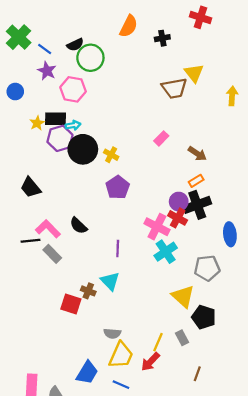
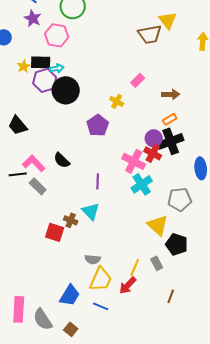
brown arrow: (197, 154) -> (171, 94), turned -36
yellow cross: (111, 155) -> (117, 101), moved

